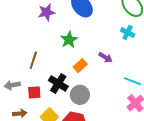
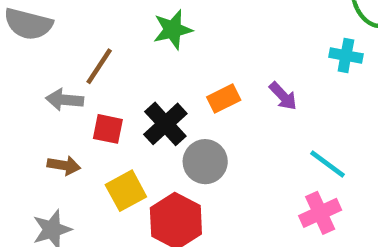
cyan cross: (128, 32) -> (346, 56), turned -32
green star: (69, 40) -> (173, 30), moved
brown line: (33, 60) -> (99, 66), moved

